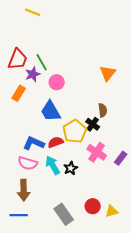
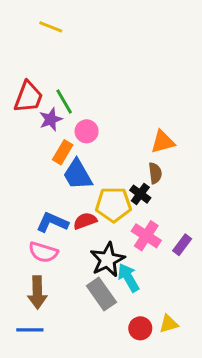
orange triangle: (108, 73) -> (163, 142), moved, turned 36
orange rectangle: (19, 93) -> (63, 152), moved
yellow pentagon: (75, 131) -> (113, 204), turned 30
cyan arrow: (53, 165) -> (128, 278), moved
black star: (71, 168) -> (107, 260), size x1.6
red circle: (93, 206) -> (140, 328), moved
gray rectangle: (64, 214) -> (101, 294), moved

